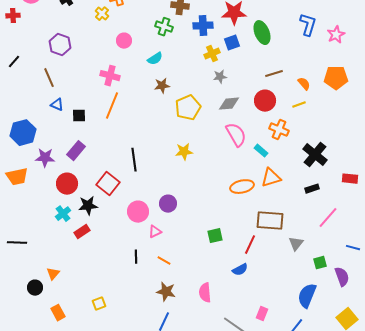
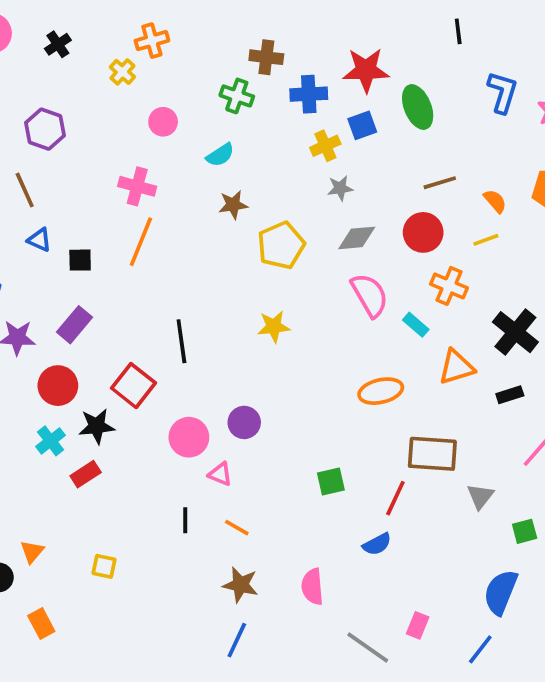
orange triangle: (271, 178) -> (456, 367), moved
pink triangle: (155, 232) -> (220, 474), turned 48
yellow square: (99, 304) -> (104, 566), moved, turned 32

